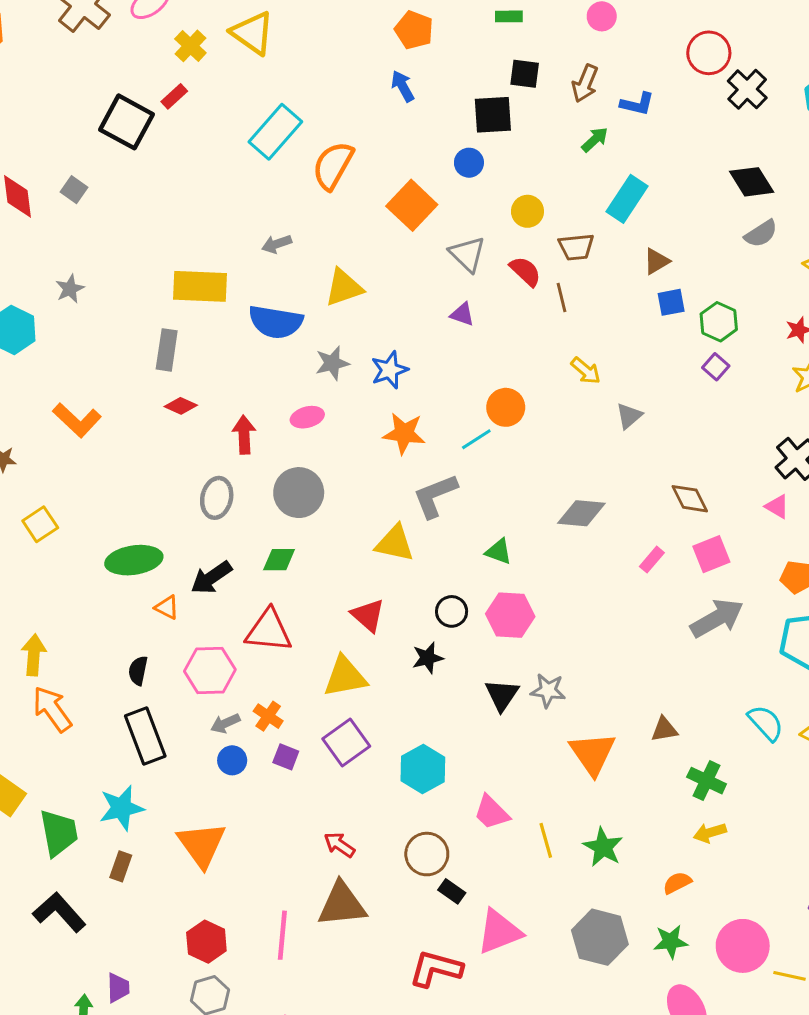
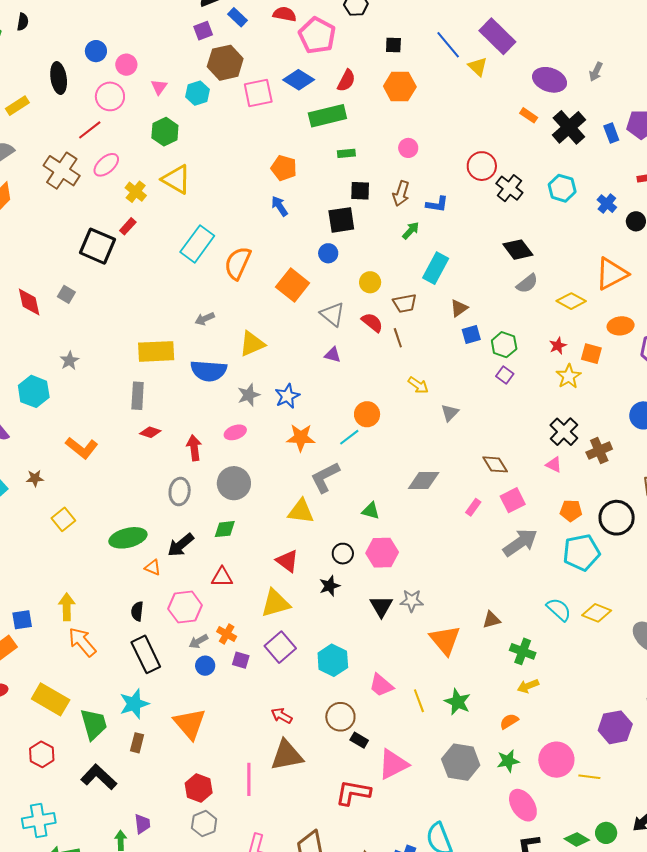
red triangle: (269, 631) -> (222, 577), size x0.7

